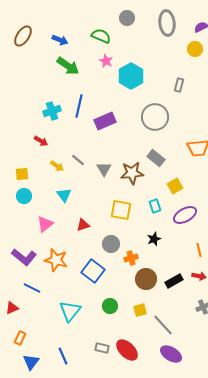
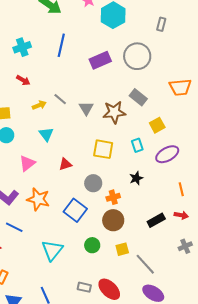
cyan cross: (52, 111) -> (22, 47), moved
purple rectangle: (105, 121) -> (100, 60), moved
yellow arrow: (57, 166) -> (39, 105), turned -56
brown circle: (146, 279) -> (113, 220), moved

